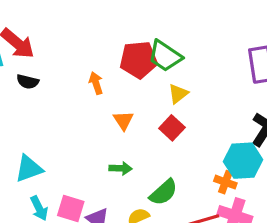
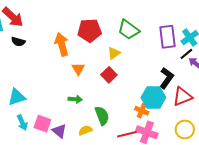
green trapezoid: (165, 56) -> (129, 30), moved
orange arrow: (96, 83) -> (62, 44), size x1.6
green semicircle: (164, 192) -> (102, 116), turned -72

